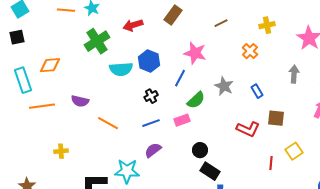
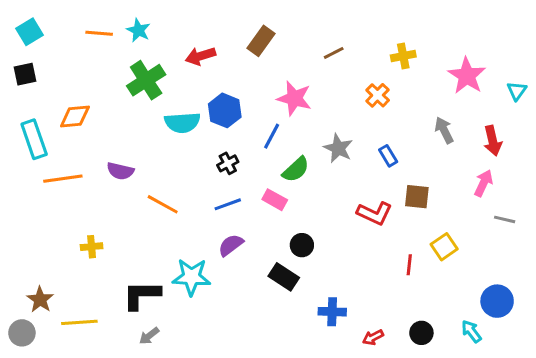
gray arrow: (294, 74) -> (444, 130), turned -30
pink rectangle: (182, 120) -> (275, 200), turned 49
black rectangle: (210, 171) -> (284, 277), moved

